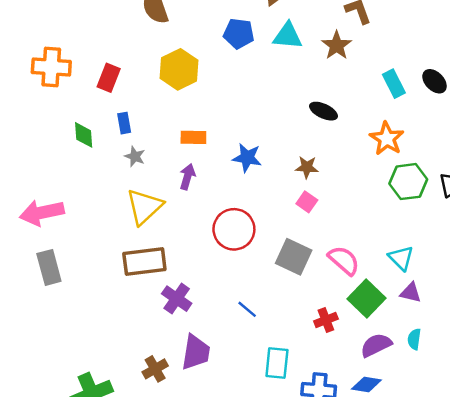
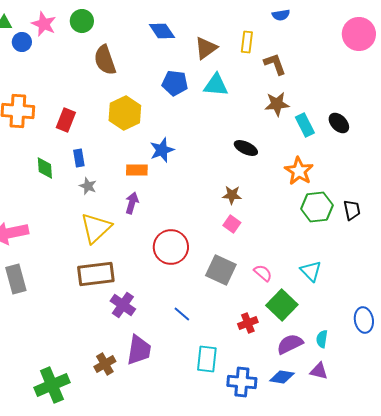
brown star: (337, 45) -> (277, 104), moved, turned 30
blue star: (247, 158) -> (162, 150), moved, turned -30
pink semicircle: (344, 260) -> (263, 273), size x0.7
purple triangle: (411, 293) -> (319, 371), moved

